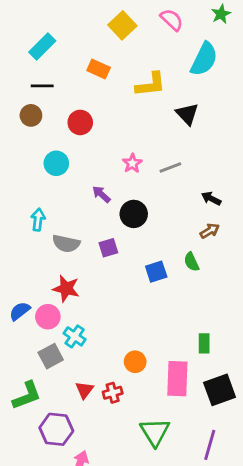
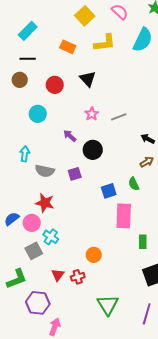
yellow L-shape: (151, 84) -> (105, 43), moved
black triangle: (187, 114) -> (88, 79), moved
pink rectangle: (177, 379) -> (124, 216), moved

